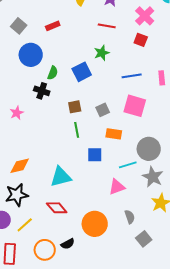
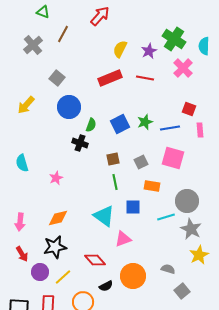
red rectangle: (53, 26) -> (110, 78), moved, size x1.6
red square: (141, 40) -> (189, 109), moved
green star: (102, 53) -> (145, 122), moved
pink star: (17, 113) -> (56, 178), moved
cyan triangle: (61, 177) -> (104, 216), moved, turned 50
pink triangle: (117, 187) -> (123, 239), moved
gray semicircle: (130, 217) -> (168, 269), turned -56
black semicircle: (68, 244) -> (106, 286), moved

